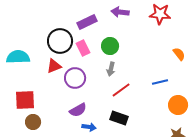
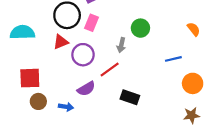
green circle: (110, 46) -> (140, 28), moved
pink rectangle: (83, 48) -> (92, 23), turned 49
red line: (121, 90) -> (110, 70), moved
blue arrow: (89, 127) -> (66, 107), moved

